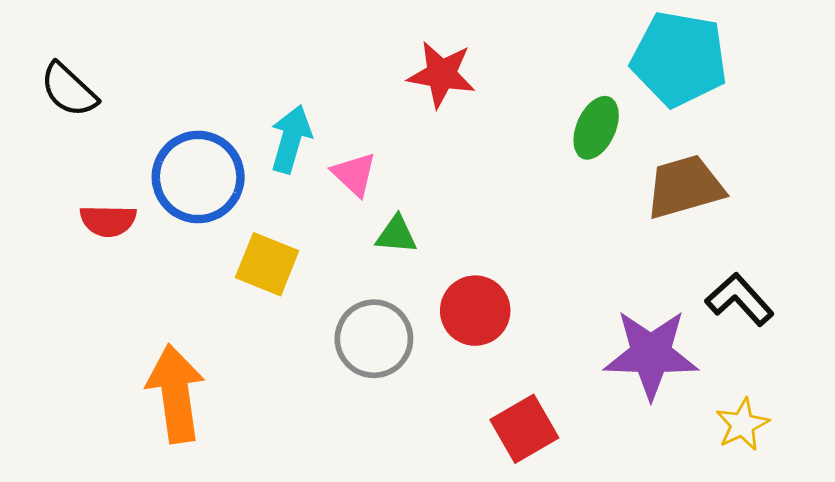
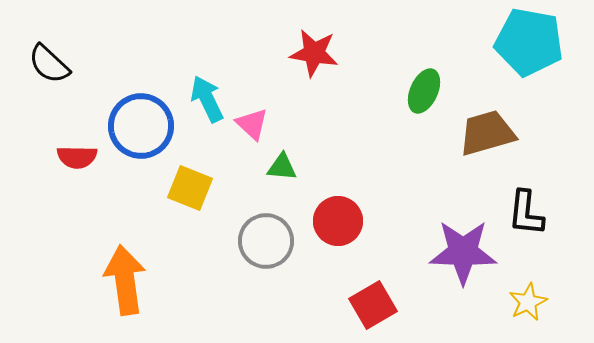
cyan pentagon: (679, 59) -> (529, 42), moved
cyan arrow: (291, 139) -> (207, 99), turned -42
black L-shape: (740, 299) -> (526, 213), turned -132

